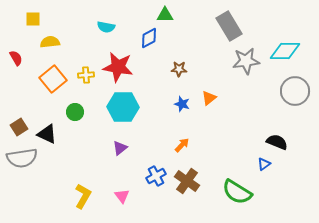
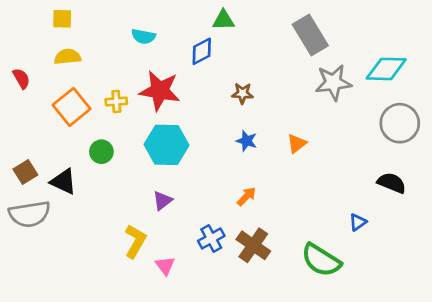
yellow square: (33, 19) -> (62, 19), moved
orange triangle: (209, 98) -> (297, 144), moved
black semicircle: (277, 142) -> (392, 183), moved
yellow L-shape: (83, 196) -> (135, 241), moved

